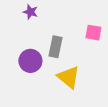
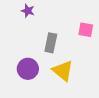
purple circle: (30, 61) -> (28, 69), moved

